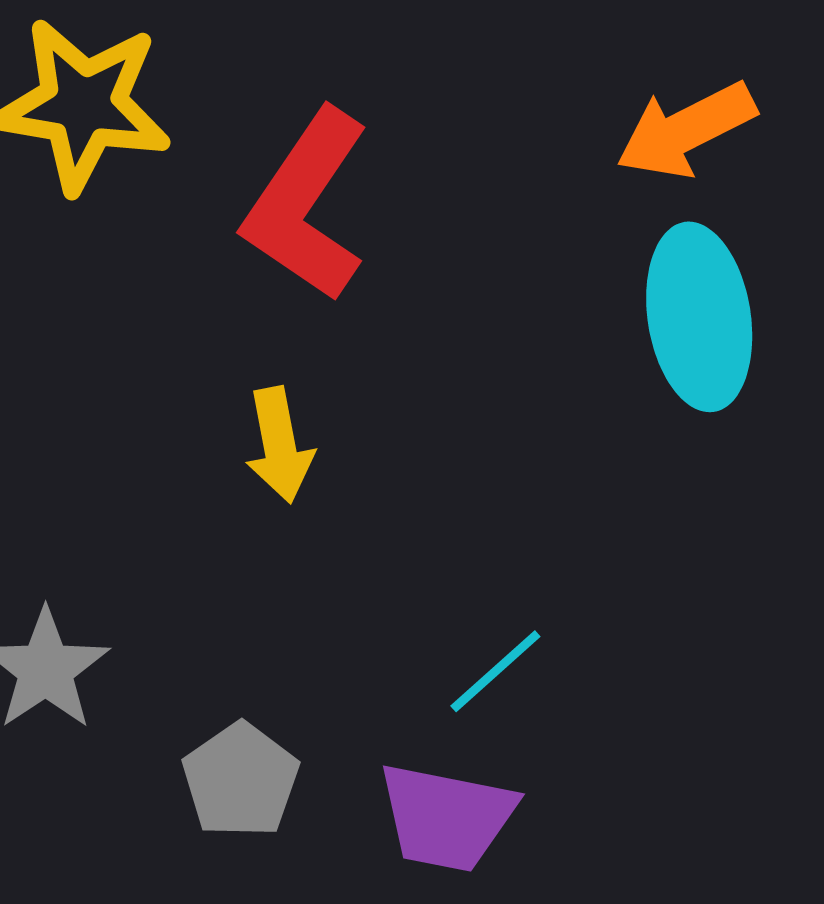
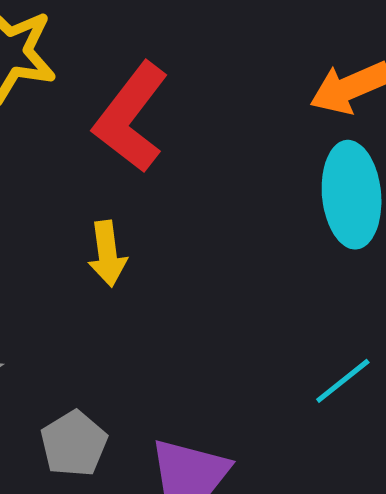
cyan line: (495, 671) -> (343, 381), moved

